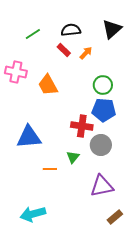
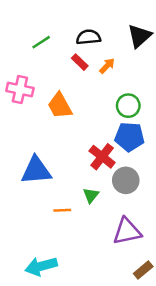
red cross: (82, 126) -> (102, 157), turned 30

